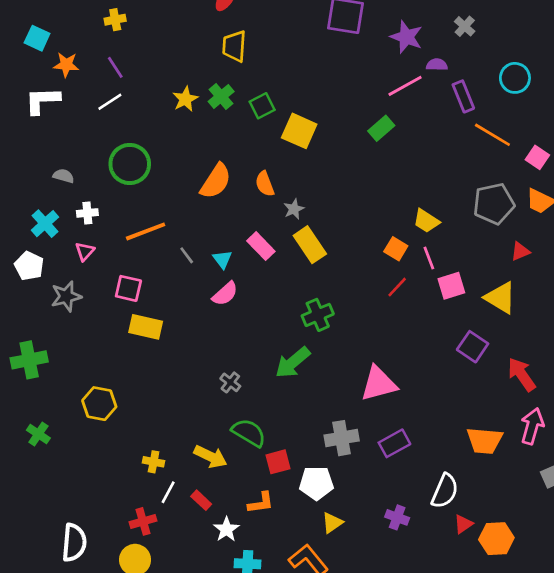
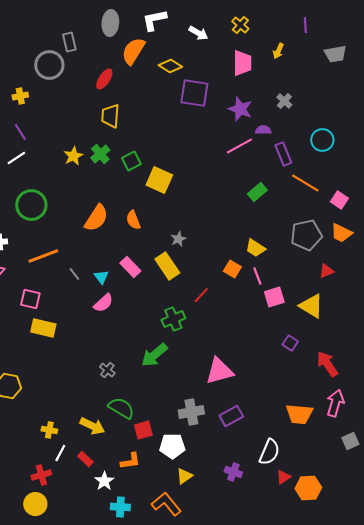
green rectangle: (381, 128) -> (257, 192), moved
gray star: (294, 209) -> (178, 239), moved
red line: (397, 287) -> (201, 295), moved
purple square: (473, 347) -> (290, 343), size x0.7

